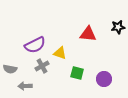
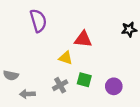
red triangle: (88, 34) -> (83, 39), moved
purple semicircle: (35, 45) -> (38, 21), moved, turned -80
gray cross: (42, 66) -> (60, 85), moved

